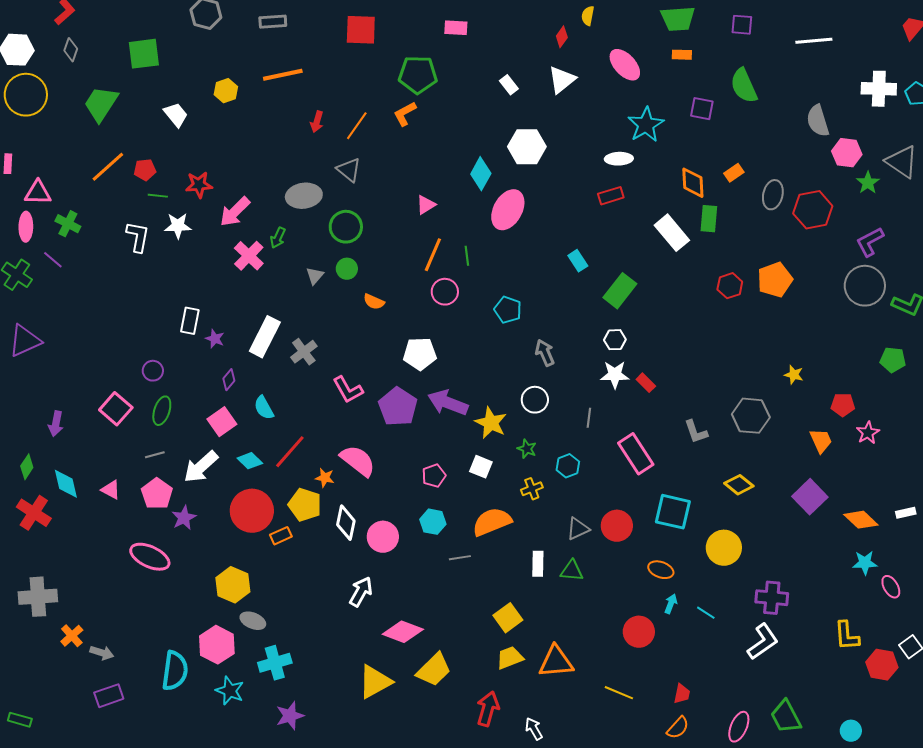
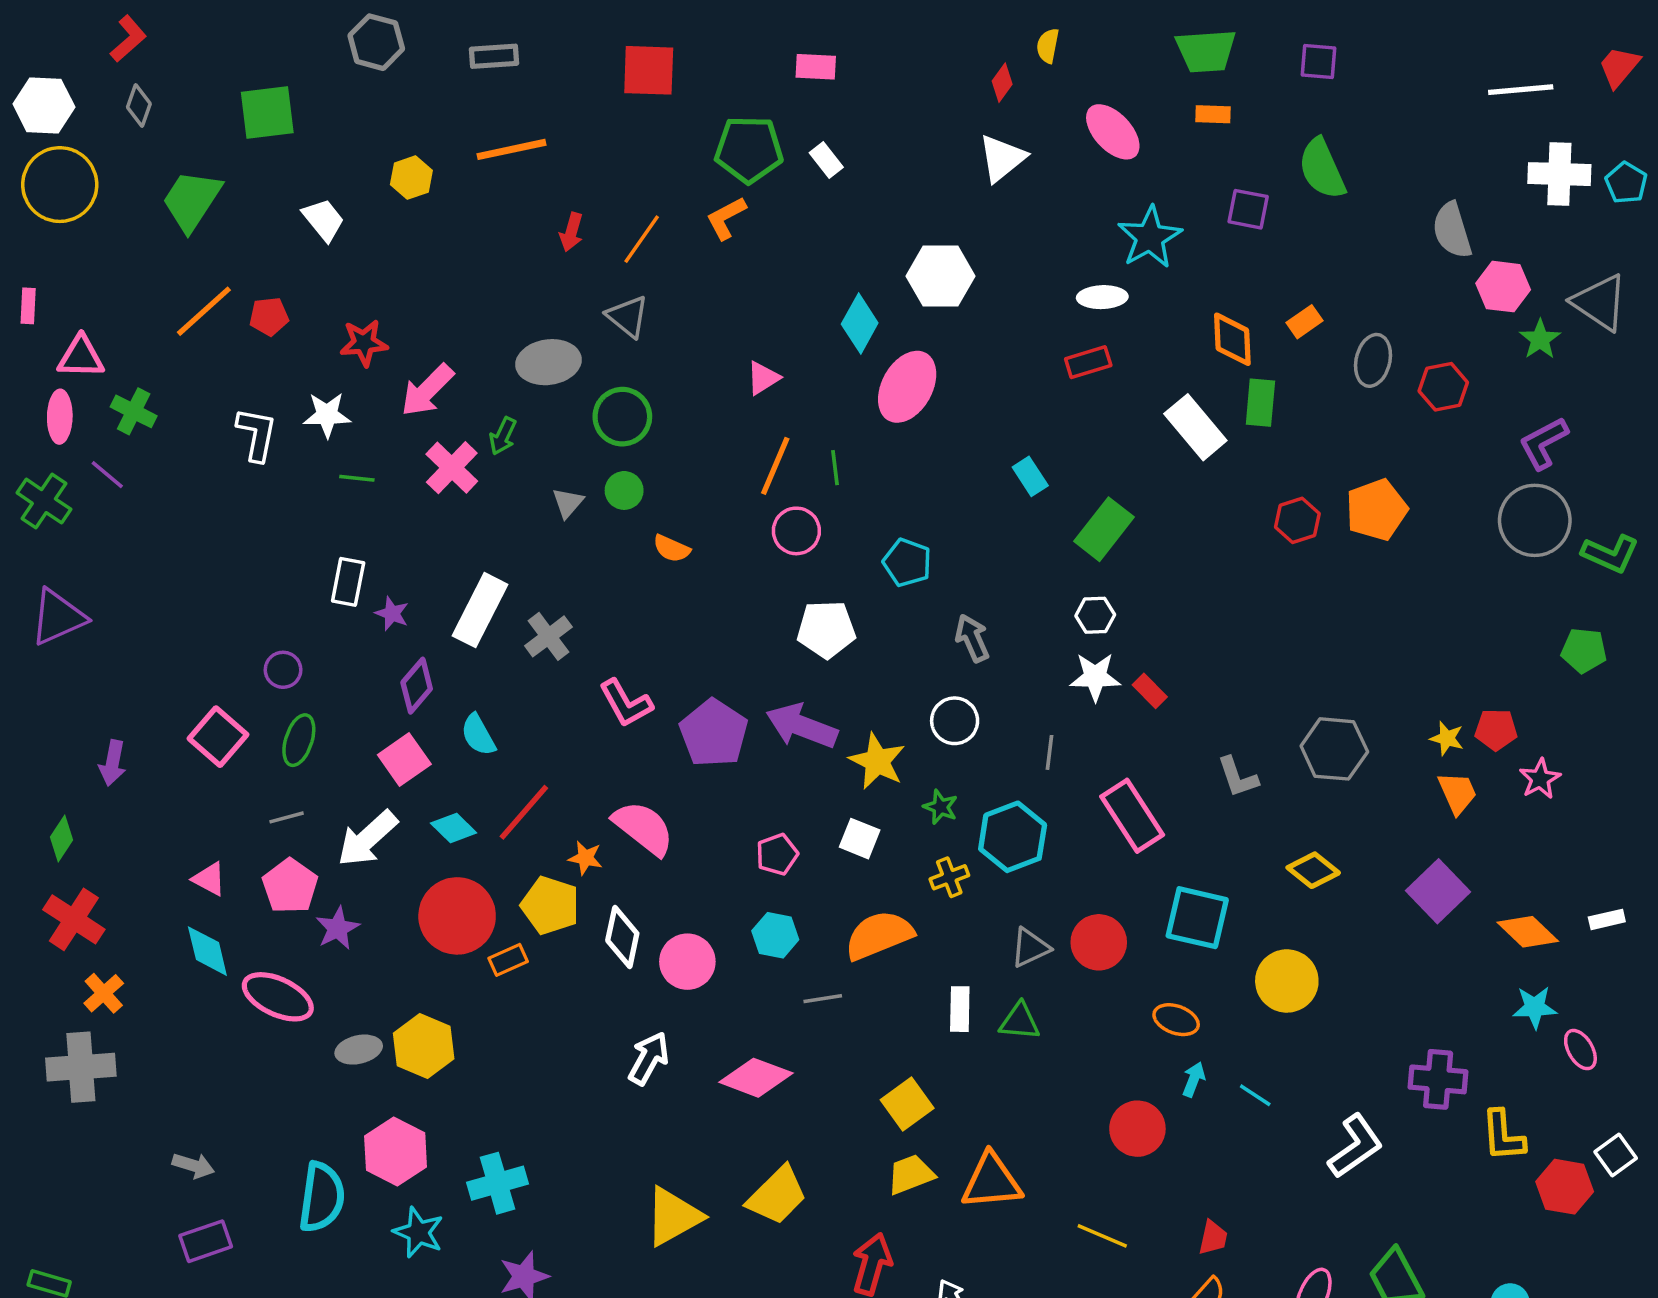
white line: (814, 41) -> (1521, 90), moved
white rectangle: (509, 85) -> (826, 160), moved
green line: (158, 196) -> (357, 478), moved
red hexagon: (813, 210) -> (1443, 387), size x0.7
white pentagon: (420, 354) -> (826, 629), moved
yellow star: (794, 375) -> (1447, 738), moved
purple diamond: (229, 380) -> (417, 686), size x1.4
cyan hexagon: (568, 466) -> (1013, 837), size x1.6
cyan diamond: (66, 484) -> (207, 951), moved
purple cross: (772, 598) -> (1438, 1079), moved
gray ellipse: (253, 621) -> (359, 1050), moved, turned -35
pink diamond: (403, 632) -> (756, 1078), moved
orange cross: (72, 636) -> (104, 993), moved

